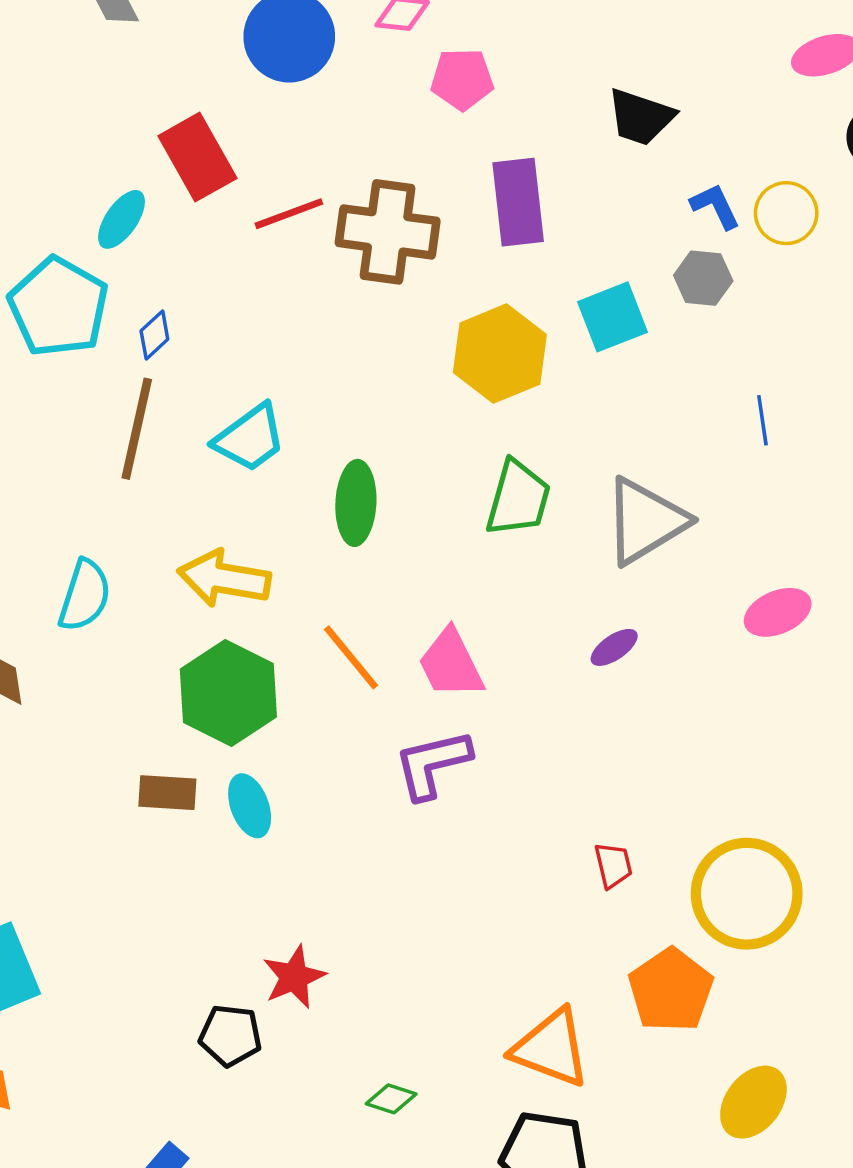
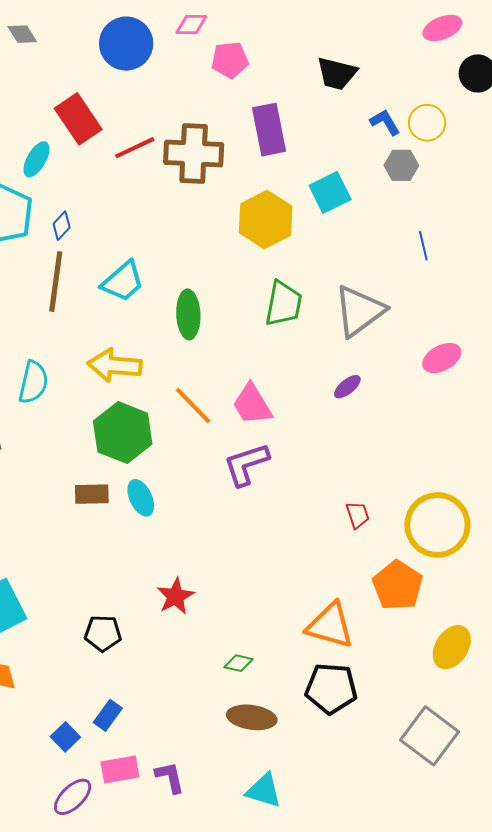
gray hexagon: (703, 278) -> (401, 165), moved
black pentagon: (230, 1035) -> (103, 633), moved

